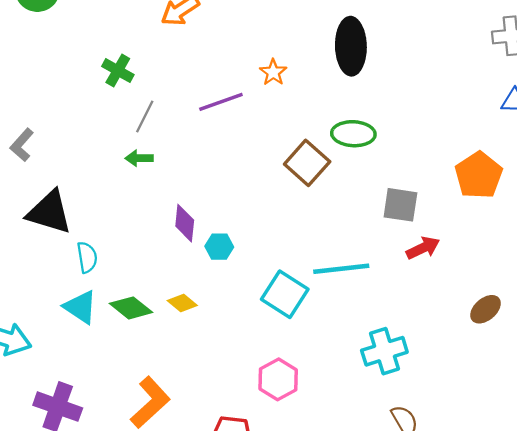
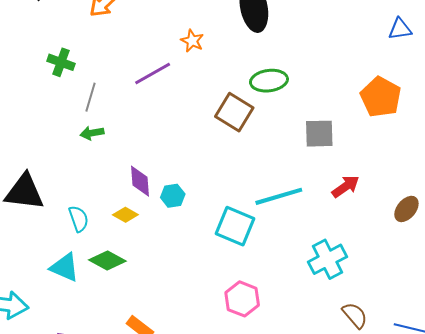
red arrow: (423, 248) -> (345, 187), moved
cyan semicircle: (87, 257) -> (79, 219), moved
yellow diamond: (182, 303) -> (125, 215), moved

